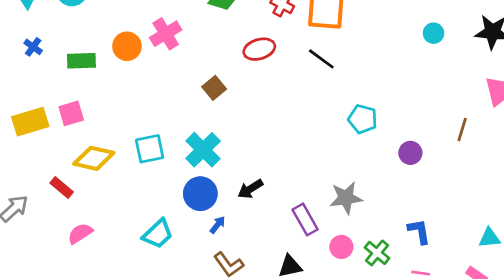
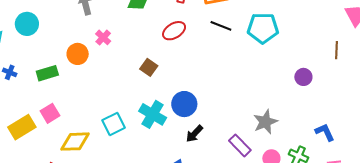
pink cross: (166, 34) -> (103, 37), size x0.7
cyan pentagon: (363, 119) -> (263, 28), moved, size x1.4
blue circle: (200, 194) -> (184, 104), moved

